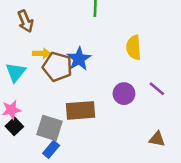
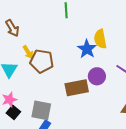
yellow arrow: (42, 53) -> (28, 52), turned 64
blue star: (79, 59) -> (87, 49), moved
brown rectangle: (80, 110) -> (77, 88), moved

